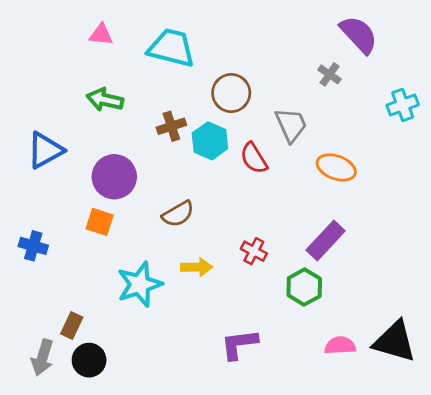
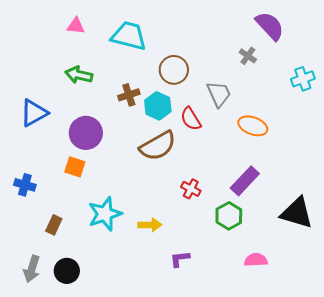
brown semicircle: (178, 214) -> (158, 146), moved, size x1.5
yellow arrow: (197, 267) -> (150, 225), moved
brown rectangle: (72, 326) -> (54, 225), moved
black triangle: (395, 342) -> (297, 213), moved
purple L-shape: (239, 344) -> (180, 259), size x0.7

